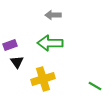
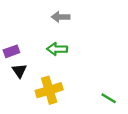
green arrow: (50, 43) -> (57, 49), size x0.7

